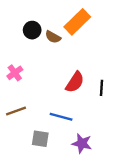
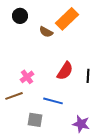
black circle: (32, 30) -> (20, 16), moved
pink cross: (15, 73) -> (27, 77), moved
purple star: (82, 143) -> (81, 124), moved

